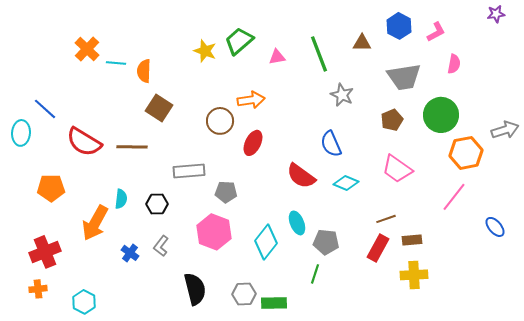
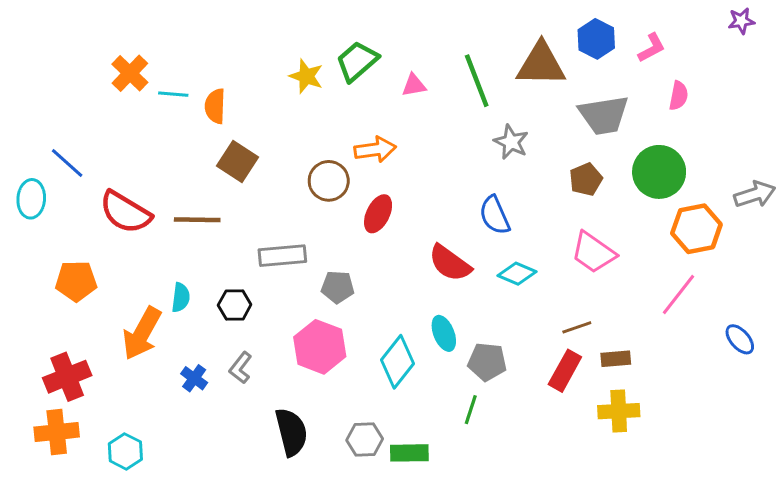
brown triangle: (362, 43) -> (541, 64), size x1.8
orange cross: (38, 289) -> (57, 432), size x1.6

